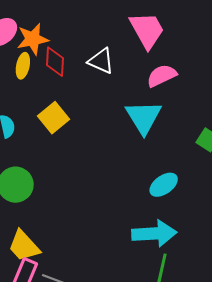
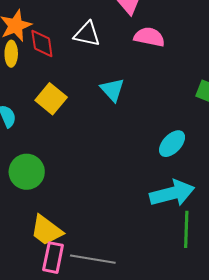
pink semicircle: (162, 76) -> (149, 37), turned 48
cyan triangle: (143, 117) -> (112, 90), moved, size x0.7

